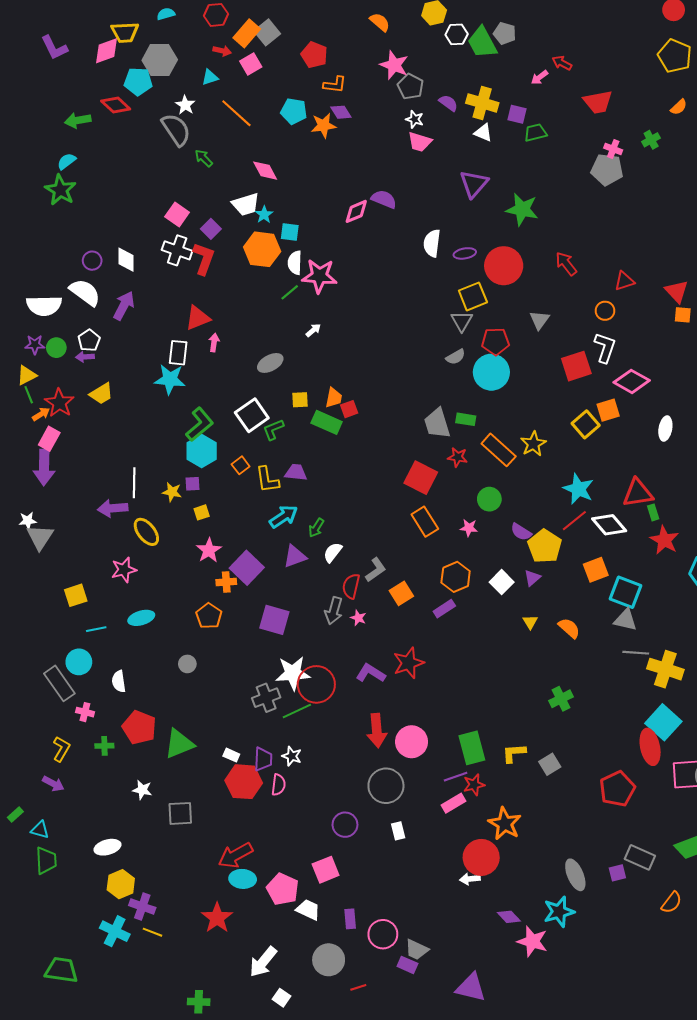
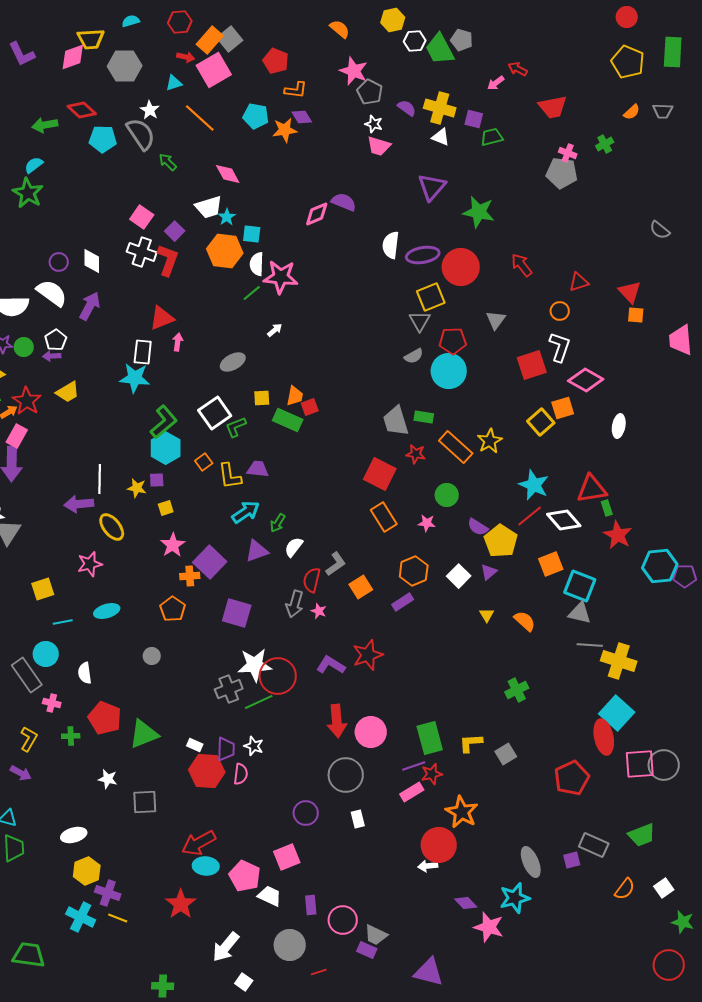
pink square: (251, 64) -> (214, 70), size x1.6
cyan pentagon: (138, 81) -> (103, 139), moved
purple ellipse: (465, 253) -> (423, 255), size x1.5

